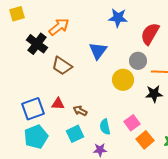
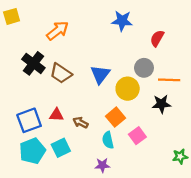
red semicircle: (150, 34) -> (157, 38), size x0.7
black cross: (37, 44) -> (33, 63), moved
blue triangle: (98, 51) -> (100, 74), moved
cyan square: (75, 134) -> (61, 148), moved
orange square: (145, 140) -> (116, 117), moved

